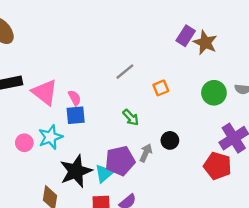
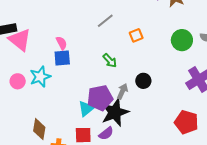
pink triangle: (45, 92) -> (20, 40), moved
red pentagon: (217, 166) -> (186, 122), moved
black star: (76, 171) -> (115, 112), moved

